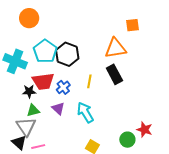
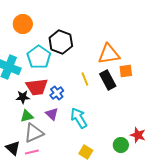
orange square: (132, 25) -> (126, 71), moved
black hexagon: (67, 54) -> (61, 42), moved
yellow line: (89, 81) -> (85, 79), moved, turned -32
gray triangle: (26, 127) -> (34, 133), moved, turned 40

